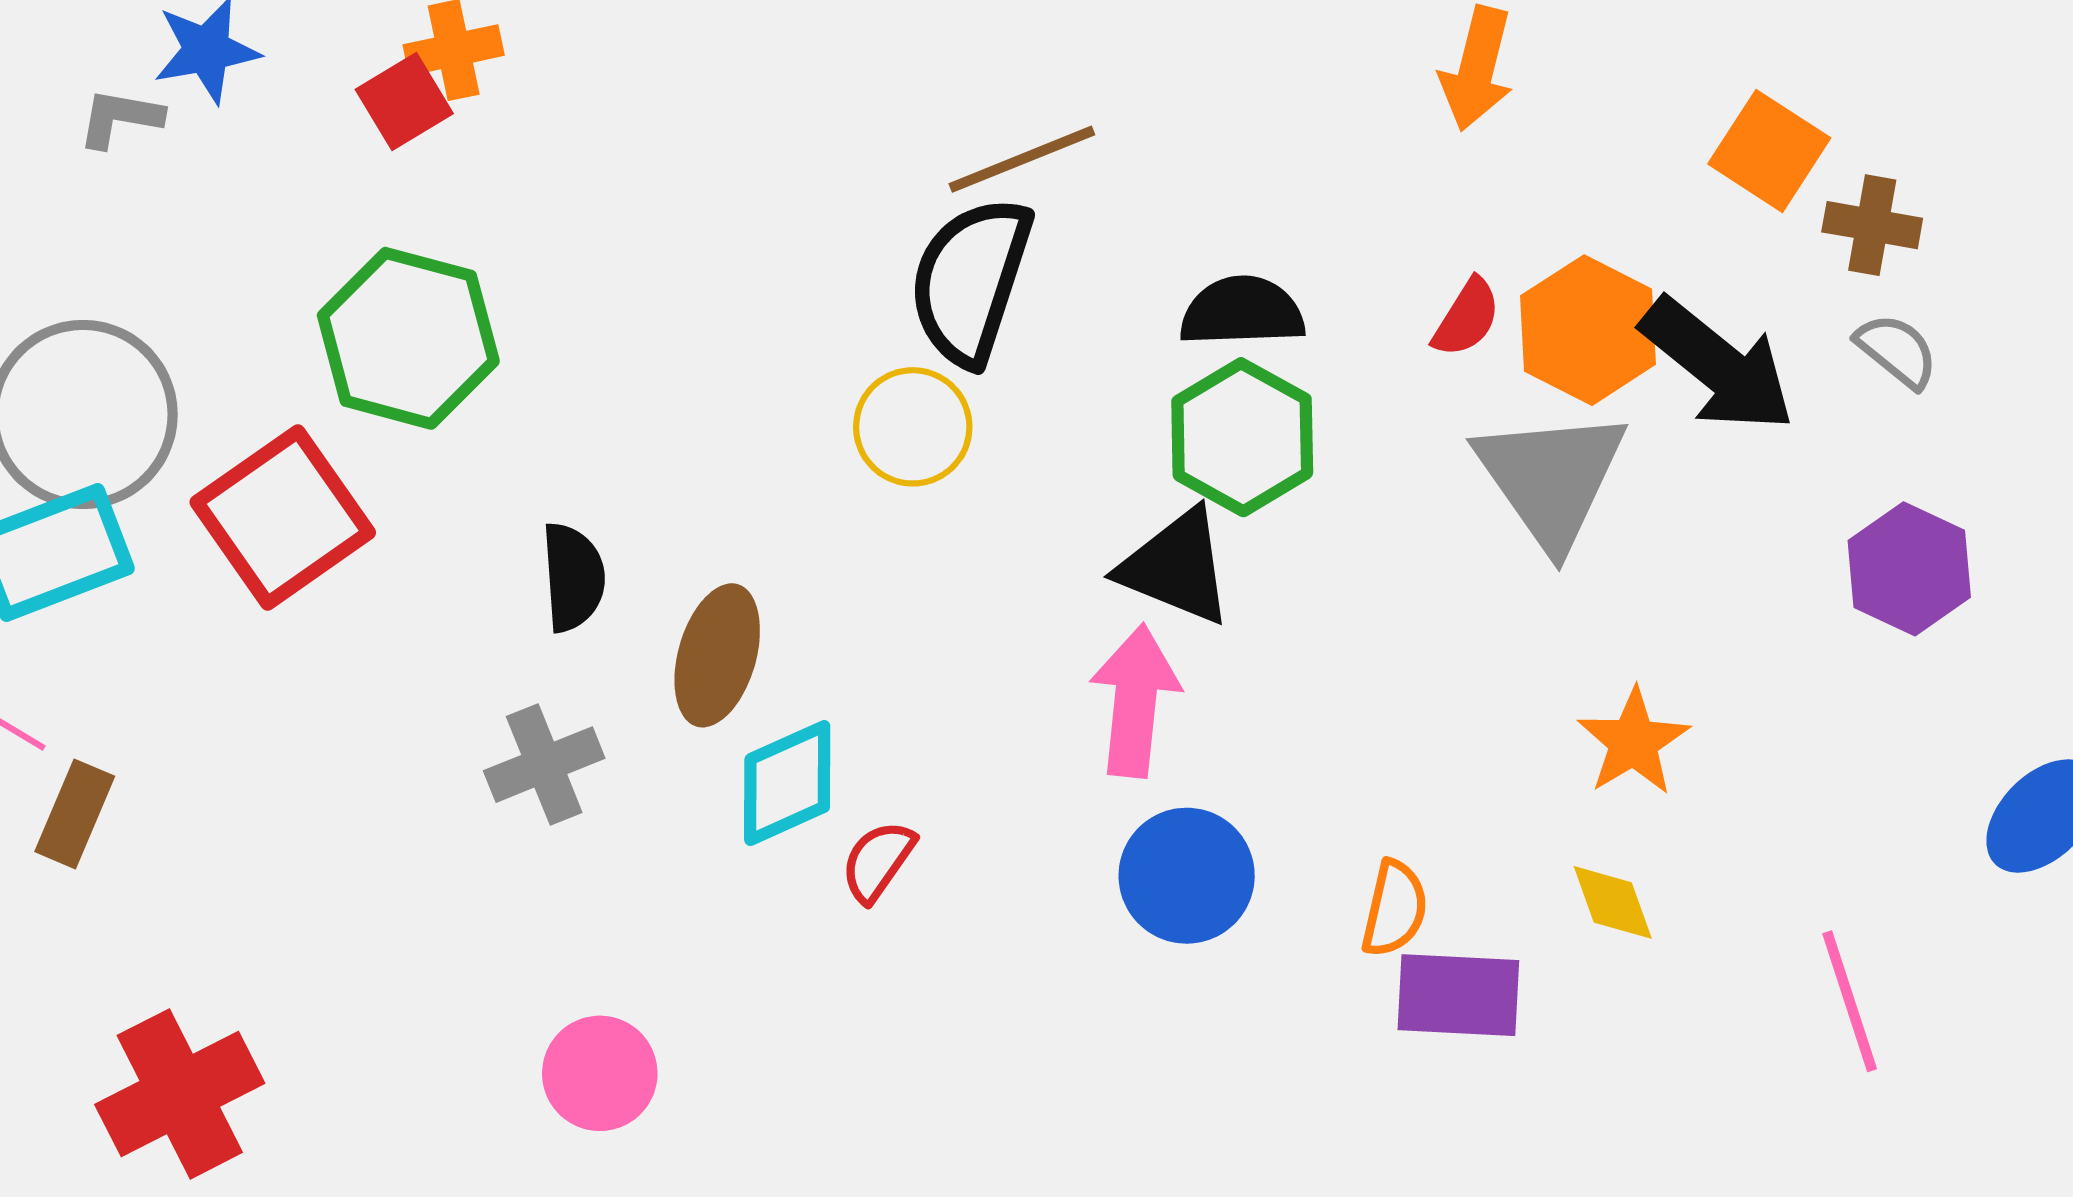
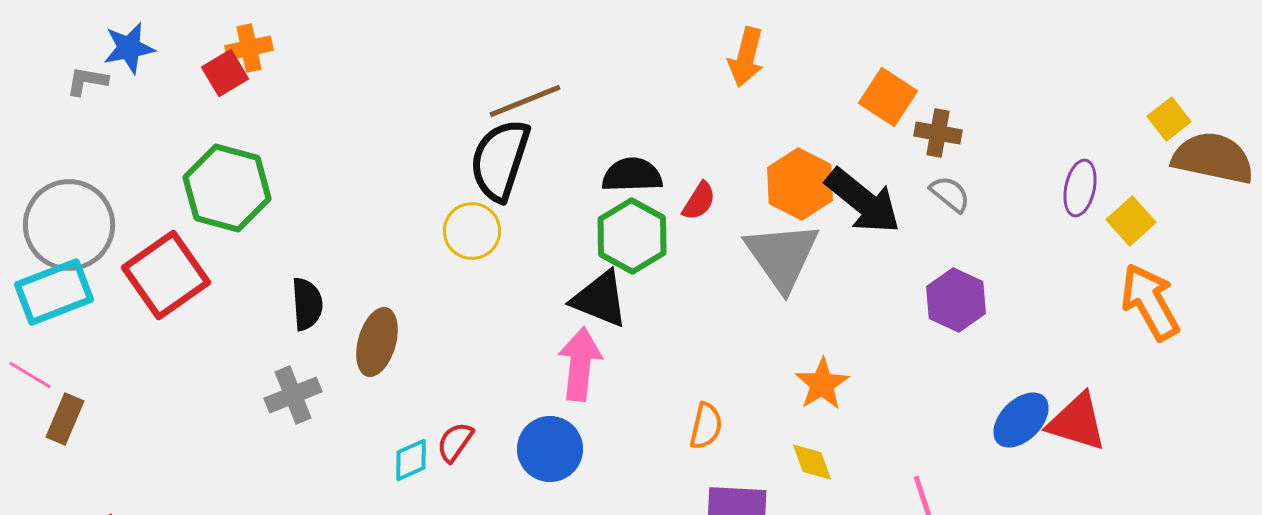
red semicircle: (1467, 318) -> (699, 201), moved
cyan diamond: (787, 783) -> (411, 460), moved, size x0.7
blue circle: (1187, 876) -> (550, 449), moved
orange semicircle: (1395, 909) -> (706, 426), moved

